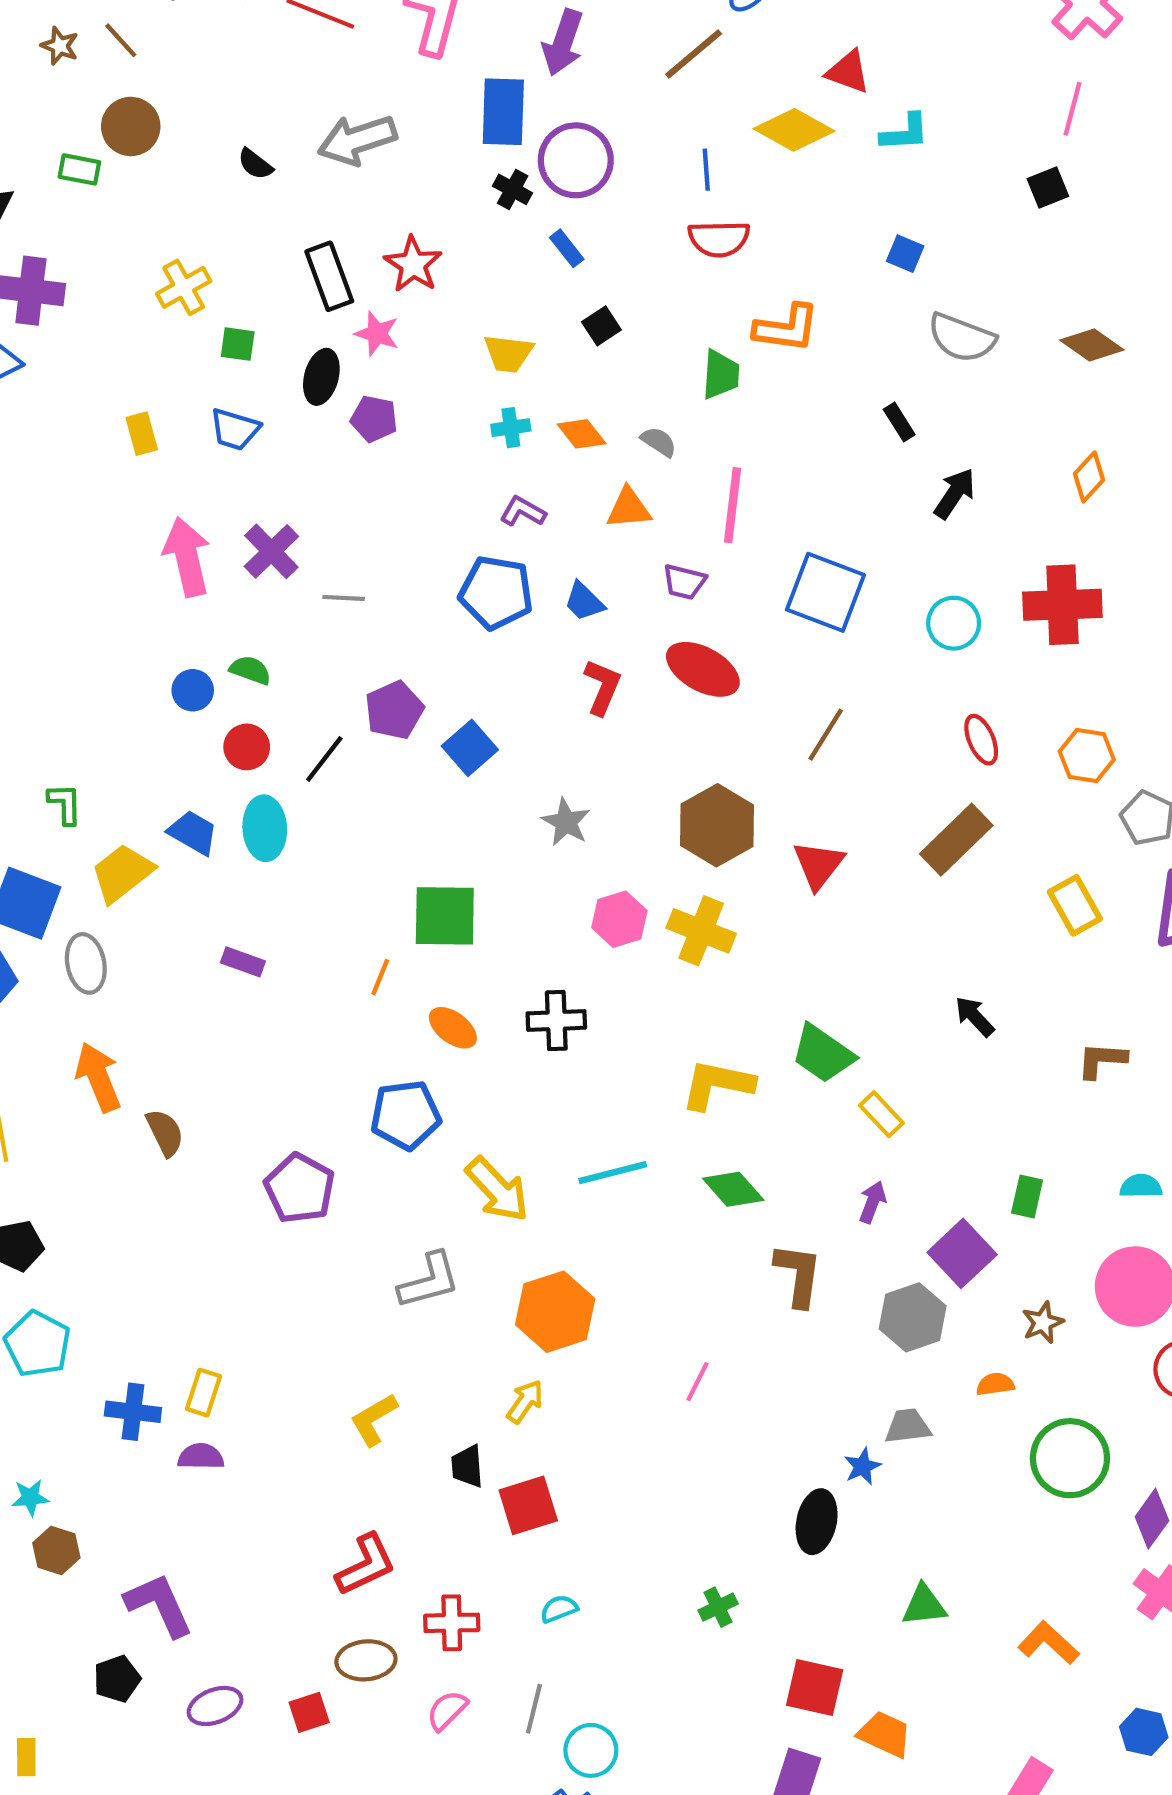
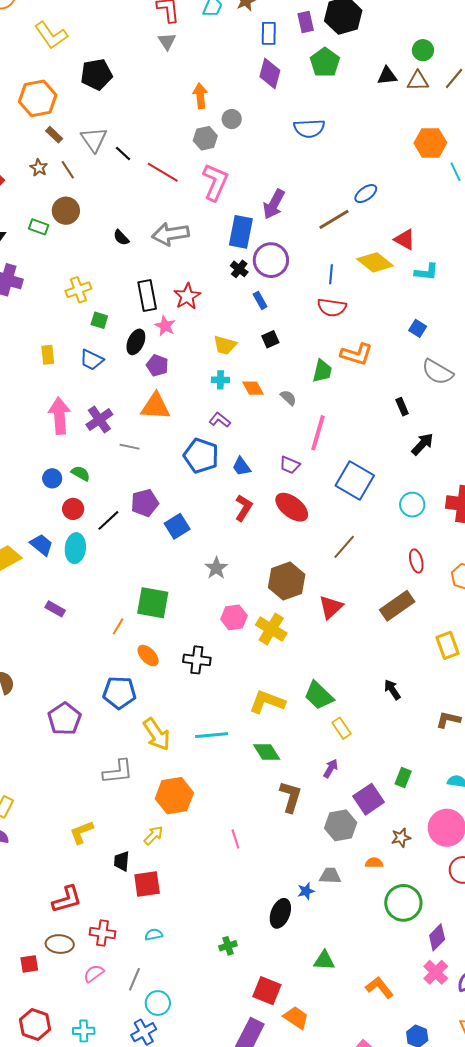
orange triangle: (629, 508) -> (155, 406), moved, size x1.4
pink line: (698, 1382) -> (235, 839), turned -54

